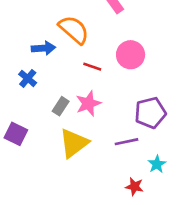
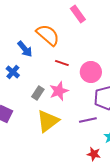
blue arrow: (44, 48) -> (25, 49), turned 54
pink circle: (131, 55) -> (91, 72), moved

